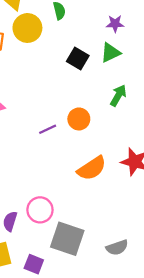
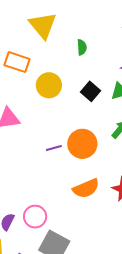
yellow circle: (27, 28) -> (49, 85), moved
orange circle: (79, 119) -> (82, 144), size x1.5

